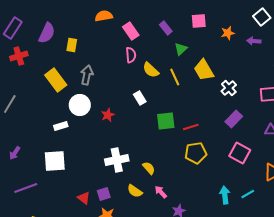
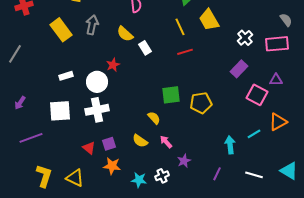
yellow semicircle: (151, 70) -> (125, 34), moved
white cross: (229, 88) -> (245, 38), moved
white circle: (80, 105) -> (97, 82), moved
green square: (166, 121) -> (171, 95), moved
red line: (191, 127) -> (185, 52), moved
pink square: (240, 153) -> (257, 95), moved
white cross: (117, 160) -> (97, 110), moved
cyan line: (248, 194) -> (254, 134), moved

